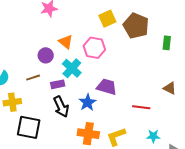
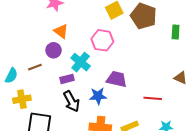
orange triangle: (66, 42) -> (61, 31), moved
brown line: (33, 78) -> (35, 67), moved
blue star: (87, 102) -> (98, 96), turned 30

